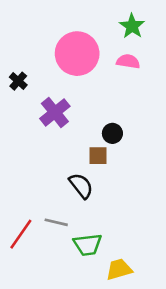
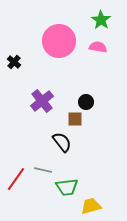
purple cross: (55, 112) -> (42, 101), moved

